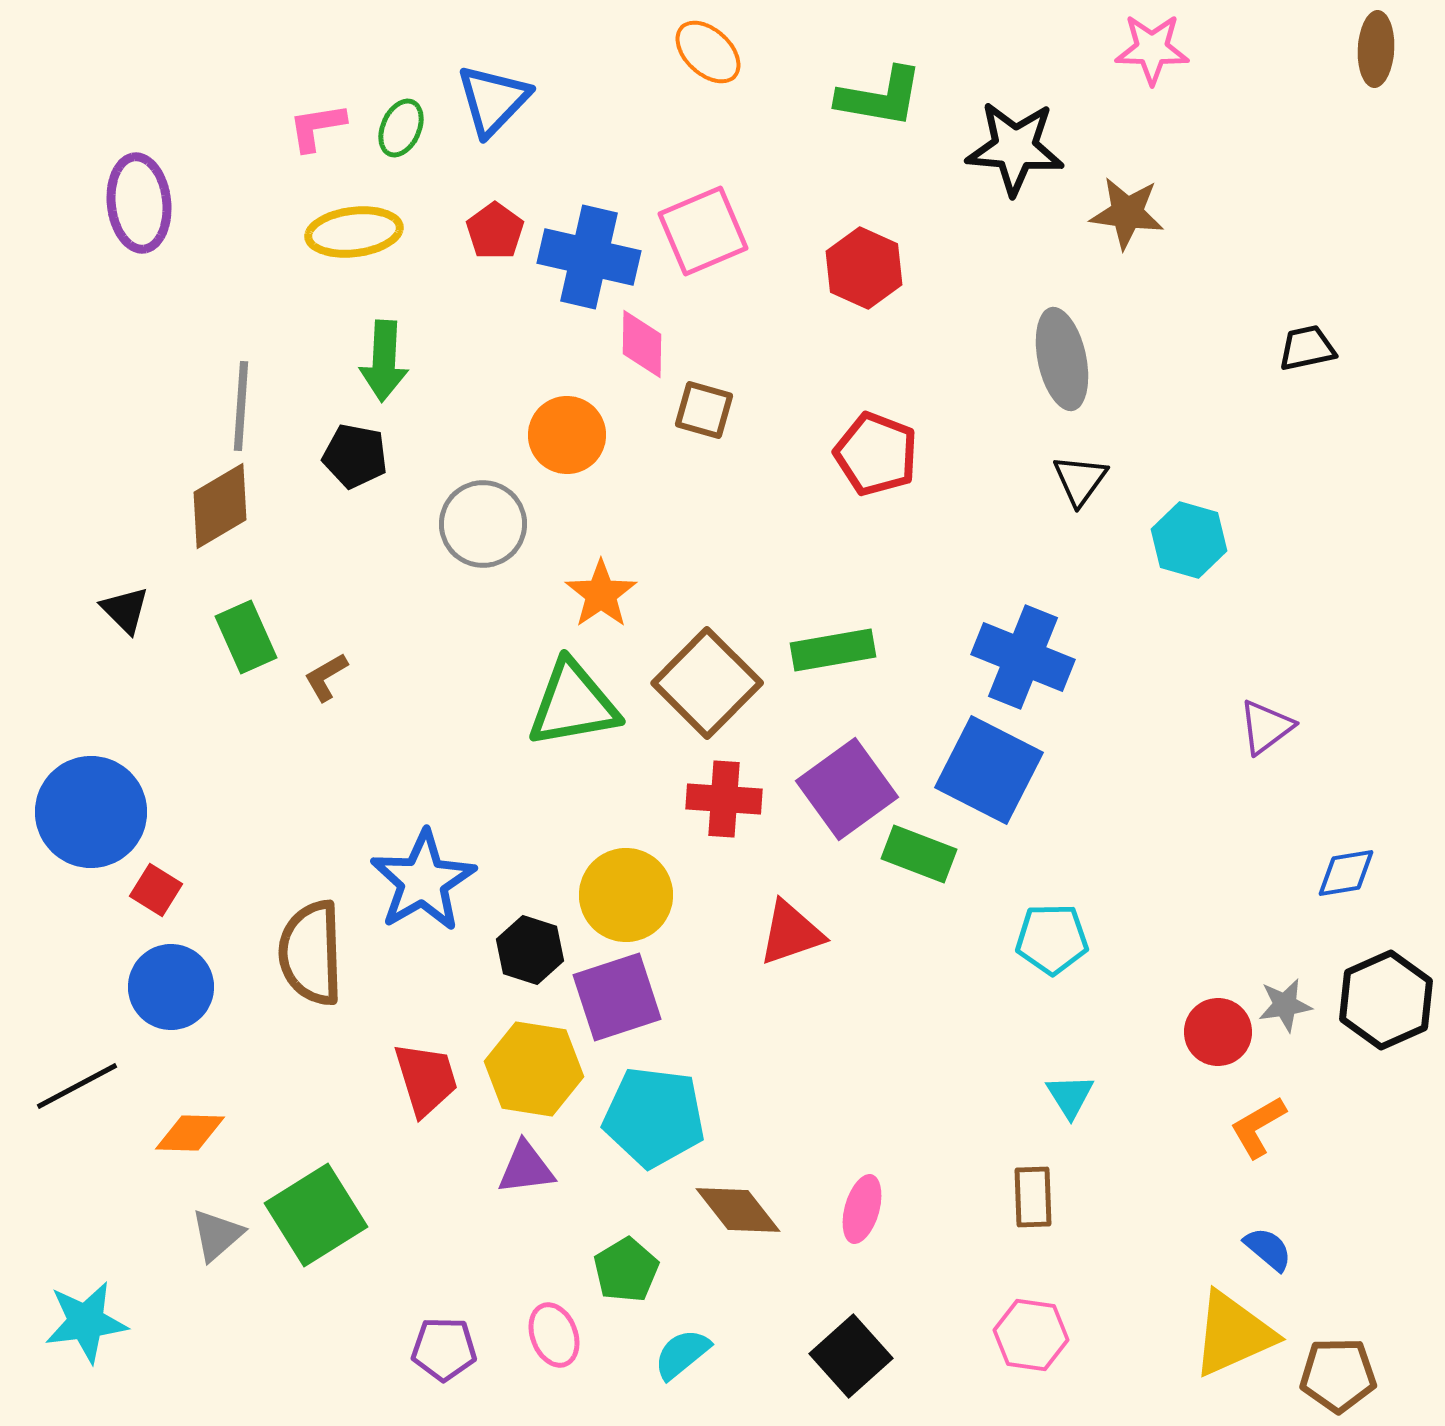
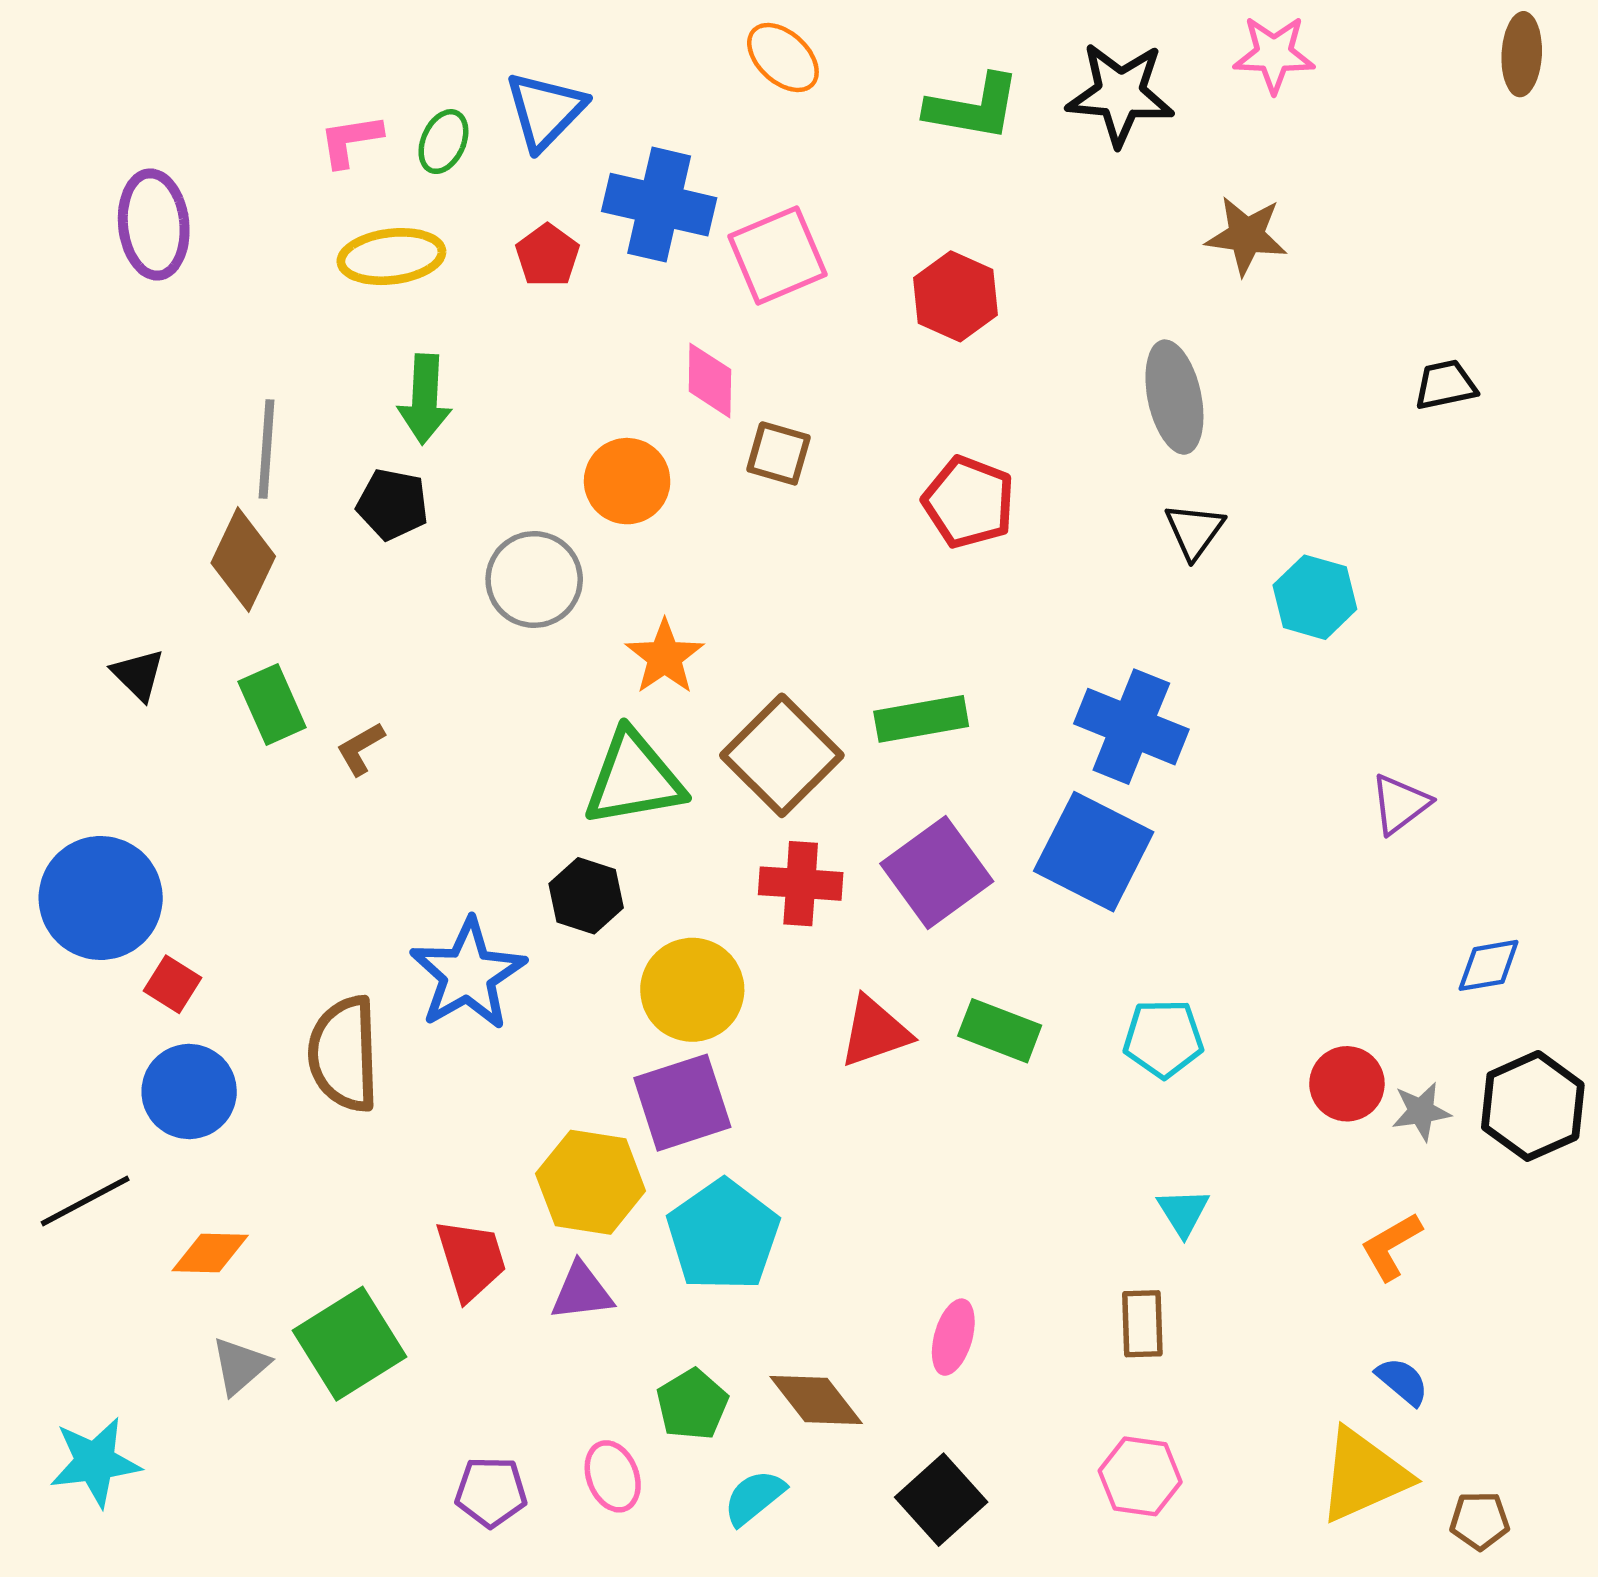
black star: (1015, 148) -> (1120, 94), moved
blue cross: (589, 257) -> (659, 205), moved
brown diamond: (220, 506) -> (243, 560), turned -34
green rectangle: (919, 854) -> (1000, 1031), moved
black hexagon: (530, 950) -> (586, 896), moved
red circle: (1218, 1032) -> (1347, 1084), moved
red trapezoid: (426, 1079) -> (471, 1260), moved
cyan pentagon: (654, 1117) -> (723, 1235), turned 30
brown diamond: (738, 1210) -> (816, 1400), moved
brown pentagon: (1338, 1375) -> (1480, 1521), size x0.7

